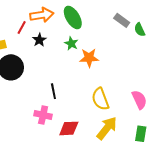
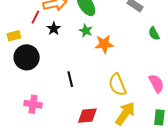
green semicircle: (140, 30) -> (154, 34), moved
pink cross: (43, 115) -> (33, 104), moved

